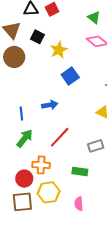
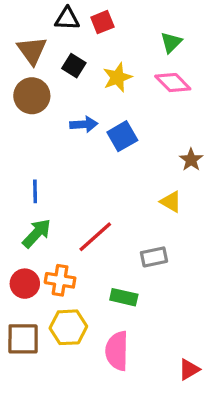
green triangle: (94, 18) -> (171, 42), turned 32
yellow star: (59, 50) -> (117, 77), moved
blue arrow: (50, 105) -> (84, 124), moved
red circle: (24, 179) -> (25, 284), moved
pink semicircle: (79, 204) -> (117, 351), size x1.6

